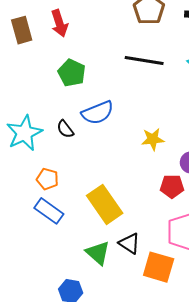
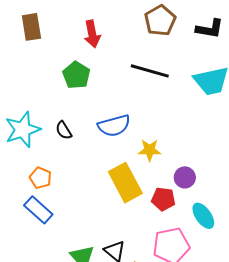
red arrow: (59, 23) -> (92, 34), moved
blue semicircle: (98, 113) -> (114, 126), moved
yellow rectangle: (105, 204) -> (125, 183), moved

